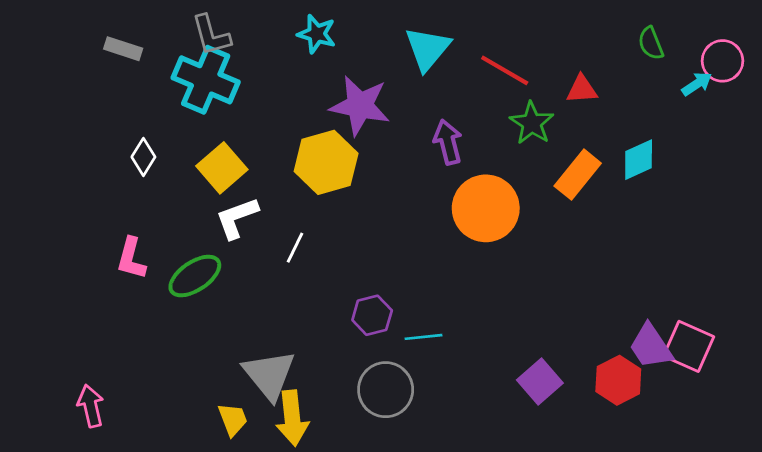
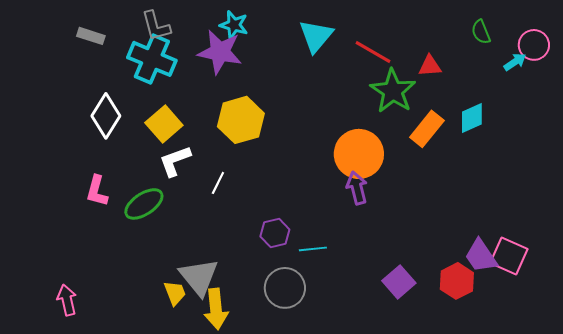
purple star: (360, 106) -> (220, 52), moved
green star: (532, 123) -> (393, 91), size x1.4
purple arrow: (448, 142) -> (357, 188), moved
white diamond: (143, 157) -> (106, 116), size x1.6
yellow trapezoid: (233, 419) -> (175, 293), moved

